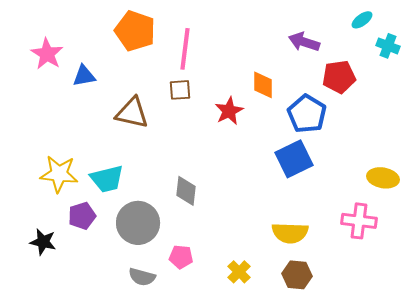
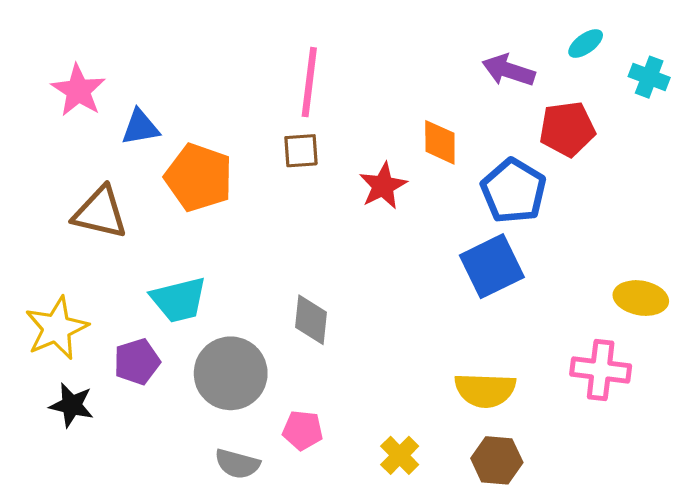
cyan ellipse: (362, 20) -> (586, 44), moved
orange pentagon: (135, 31) -> (199, 177), moved
brown triangle: (132, 113) -> (100, 213), moved
yellow star: (59, 174) -> (57, 328), moved, turned -30

